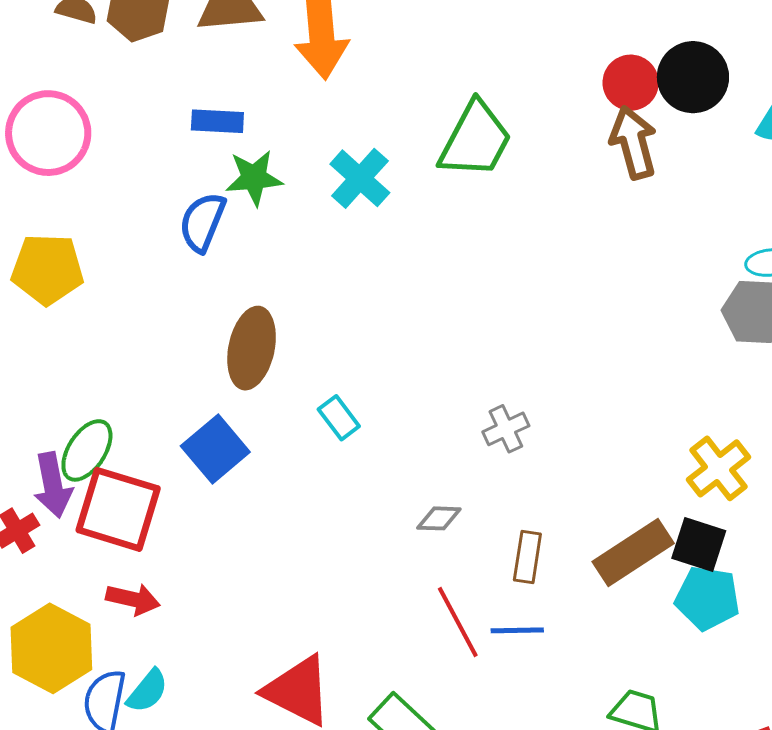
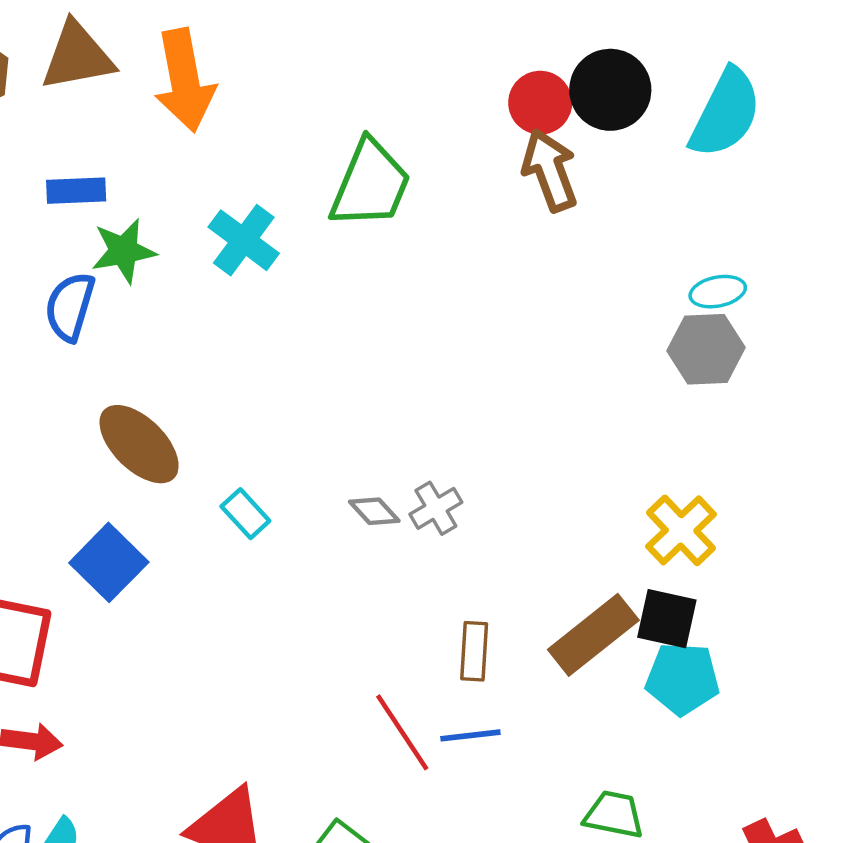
brown ellipse: (252, 348) -> (139, 444), turned -52
gray diamond: (439, 518) -> (374, 511), moved, turned 51

